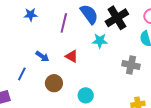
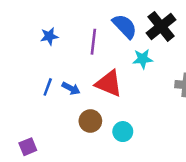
red triangle: (72, 56) -> (109, 83), size x1.6
blue line: (22, 74) -> (48, 87), moved
cyan circle: (86, 95) -> (123, 132), moved

